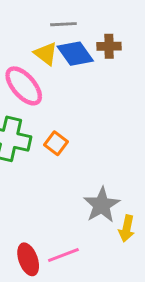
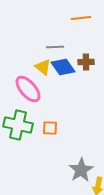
orange square: (56, 143) -> (50, 128), turned -35

